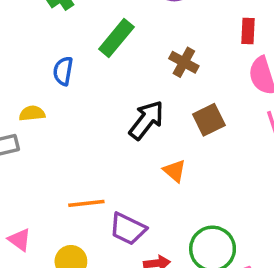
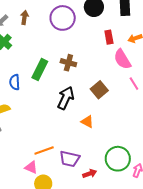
green rectangle: (116, 38) -> (40, 70), moved
brown cross: (184, 62) -> (68, 63), moved
pink triangle: (20, 240) -> (31, 167), moved

